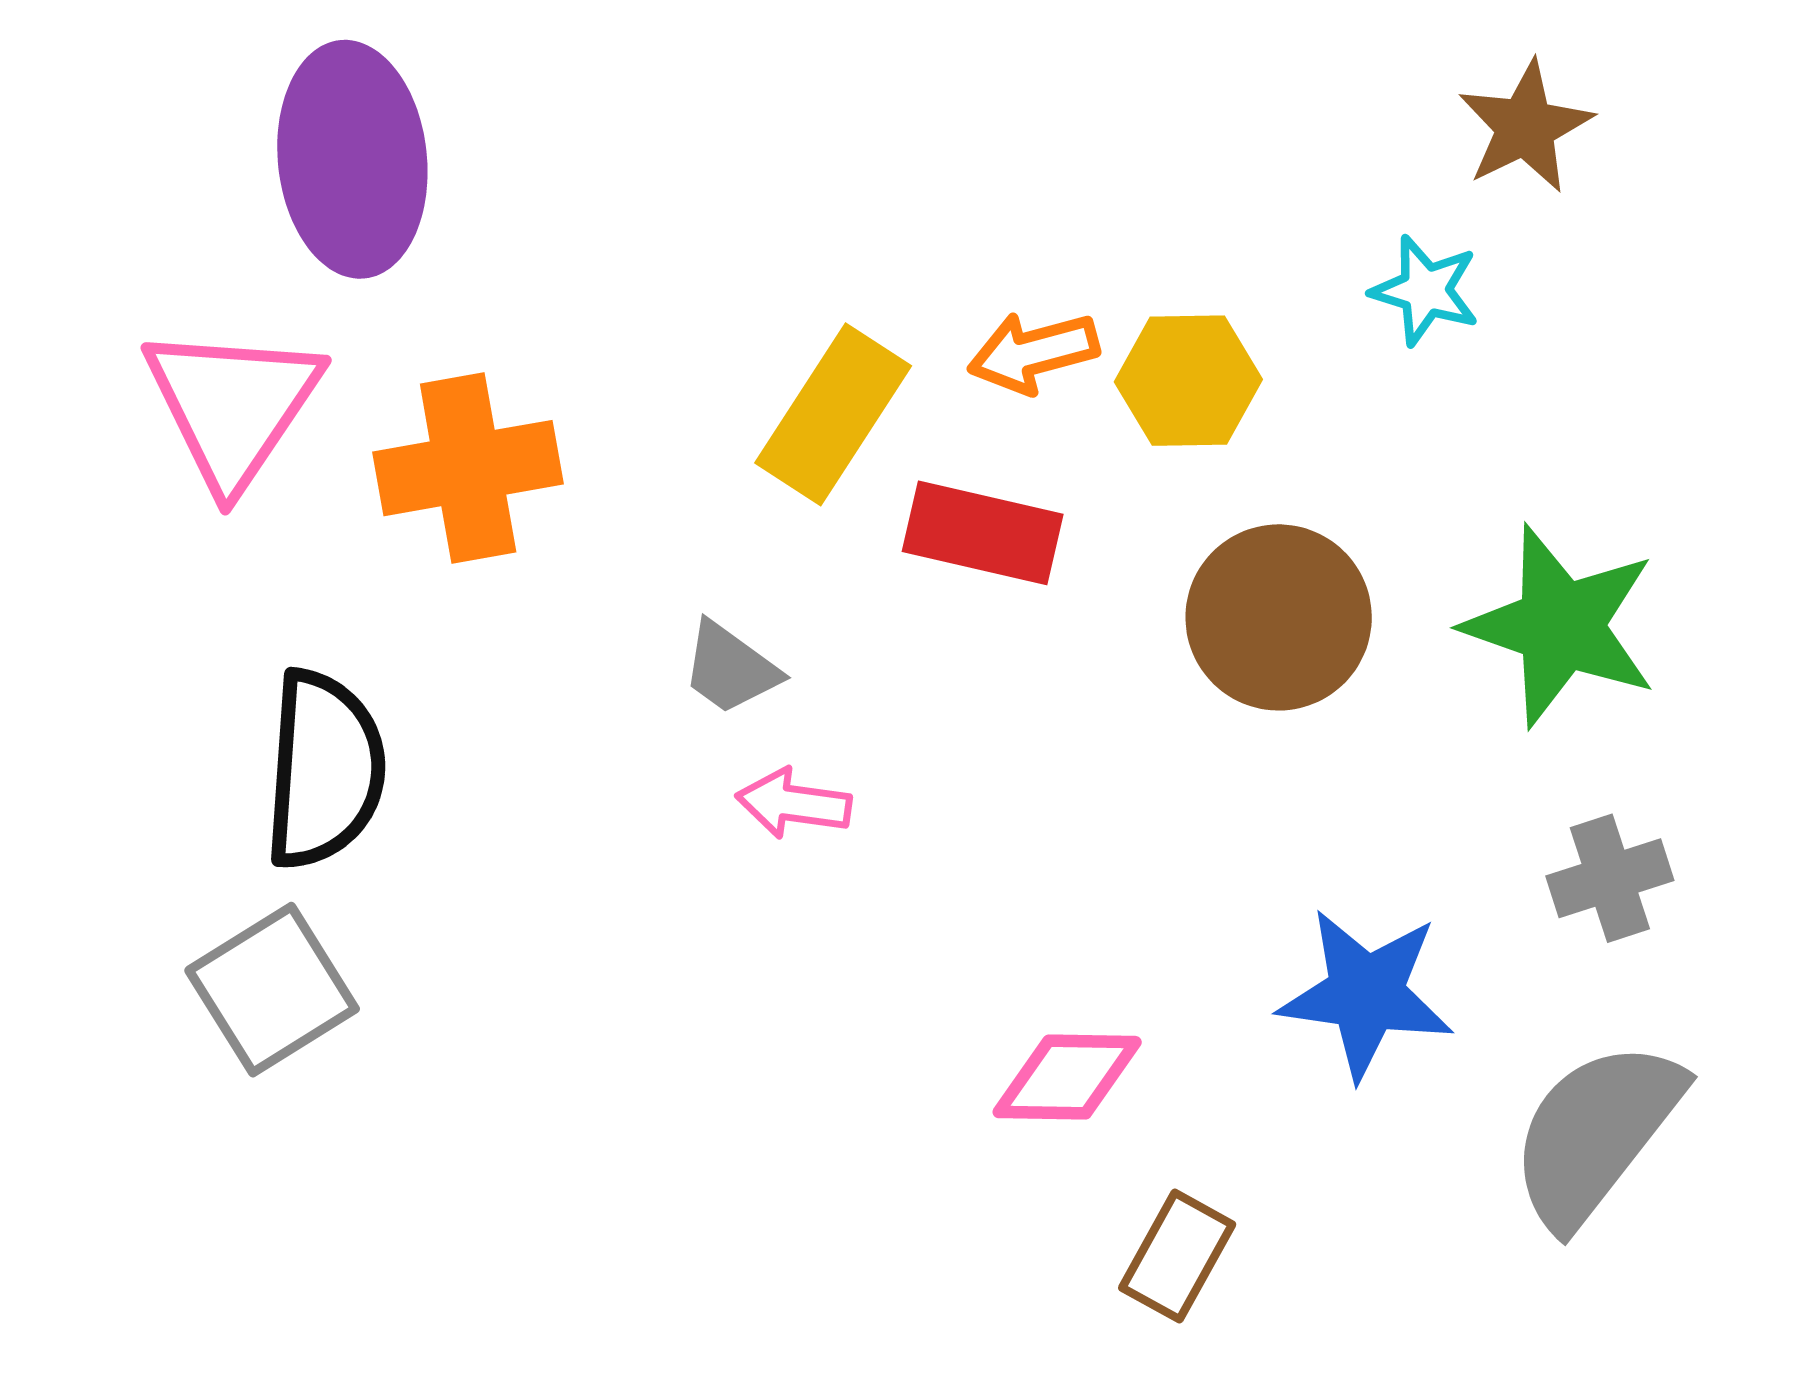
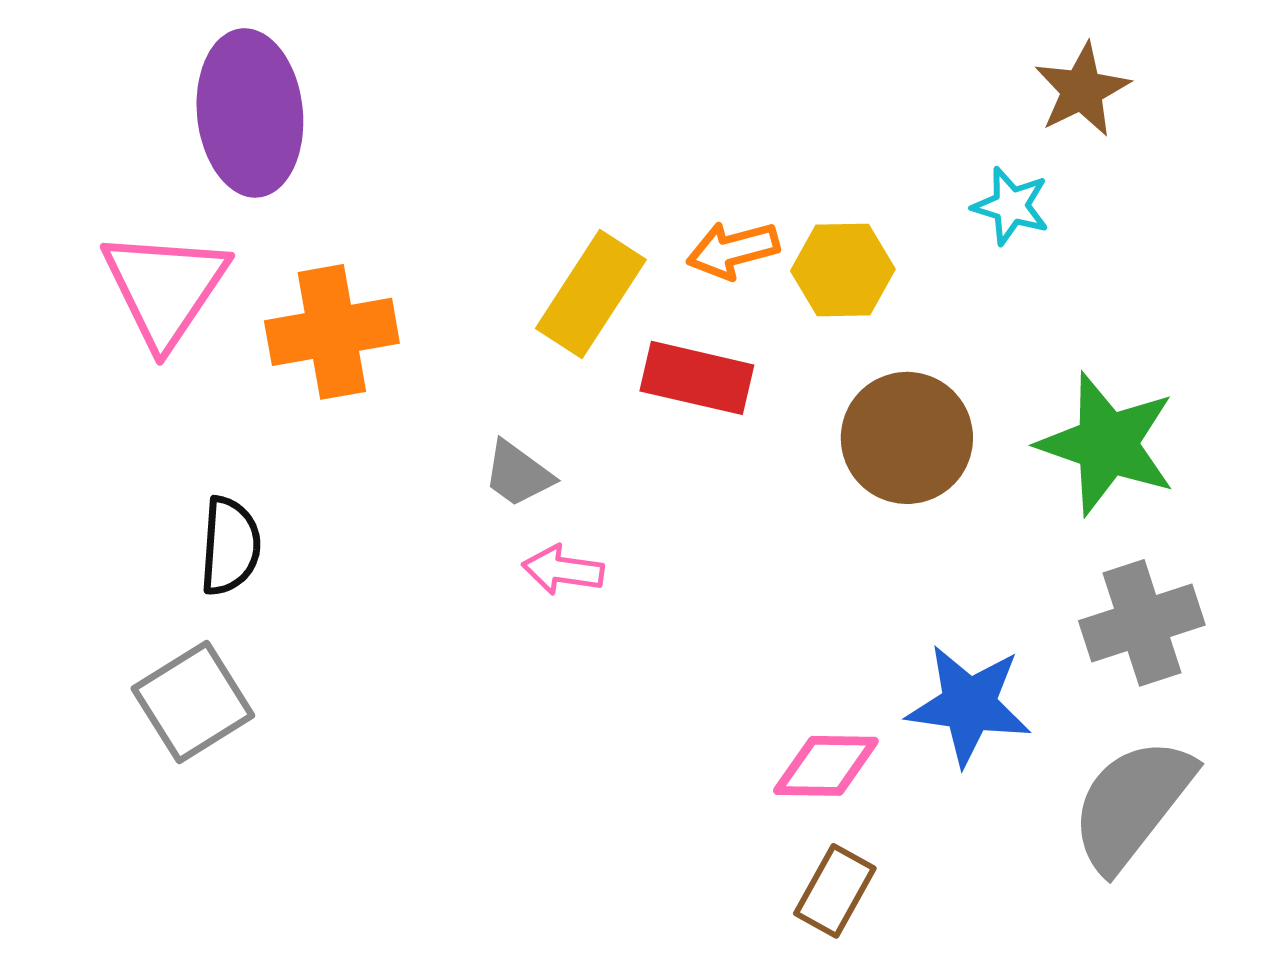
black semicircle: (324, 770) -> (230, 546), size x0.7
gray cross: (1610, 878) -> (1142, 623), size x1.4
pink diamond: (1067, 1077) -> (826, 766), moved

